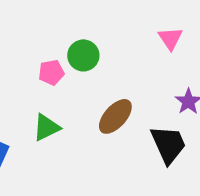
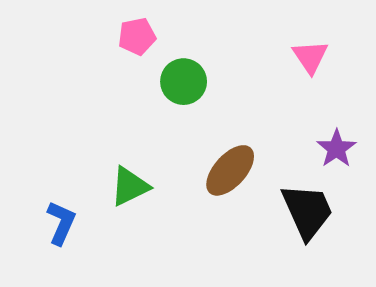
pink pentagon: (51, 72) -> (137, 36), moved

